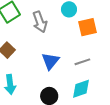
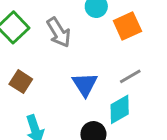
cyan diamond: (81, 89) -> (120, 109), moved

